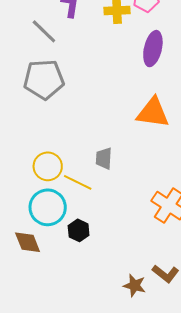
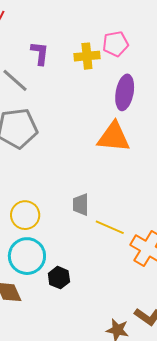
orange triangle: (153, 113) -> (114, 137), moved
yellow line: (78, 182) -> (110, 227), moved

